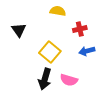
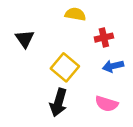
pink semicircle: (69, 80) -> (107, 104), moved

